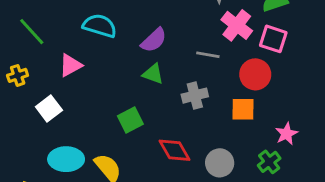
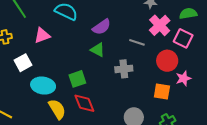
orange square: (243, 109) -> (162, 92), moved
pink star: (286, 134) -> (183, 78), moved
red diamond: (175, 150) -> (84, 103), moved
cyan ellipse: (66, 159) -> (43, 86), moved

